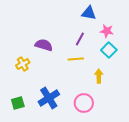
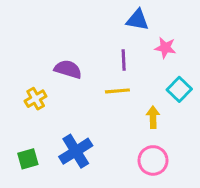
purple line: (80, 39) -> (124, 60), turned -32
cyan square: (109, 50) -> (179, 89), moved
pink circle: (84, 103) -> (153, 160), moved

